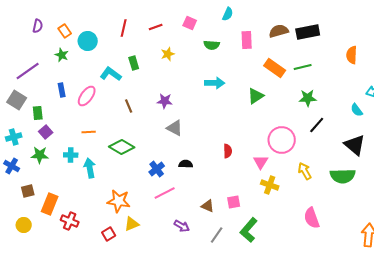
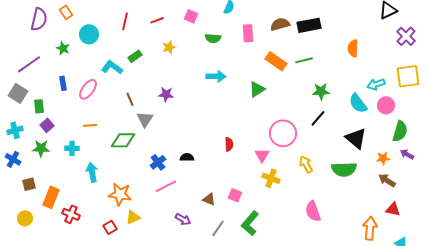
purple semicircle: (38, 26) -> (39, 19), size x1.6
orange rectangle: (65, 31) -> (66, 12), moved
green rectangle: (134, 63) -> (135, 56), turned 72
green star: (308, 98) -> (321, 91), moved
cyan semicircle: (357, 110) -> (358, 103), size x1.5
gray triangle: (175, 128) -> (145, 119), moved, turned 36
green diamond: (122, 147) -> (123, 140), turned -30
cyan arrow: (90, 168) -> (92, 172), moved
pink square: (234, 202) -> (235, 195), turned 32

